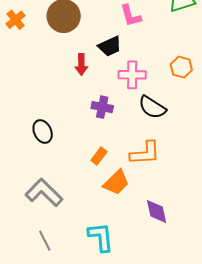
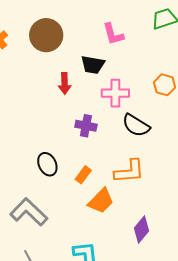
black trapezoid: (110, 46) -> (93, 65), turned 35
black ellipse: (43, 131) -> (47, 164), moved
purple diamond: (157, 212) -> (141, 230), turned 52

